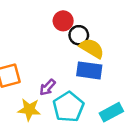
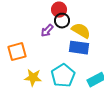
black circle: (79, 35) -> (62, 21), moved
purple arrow: (47, 87) -> (47, 31), moved

